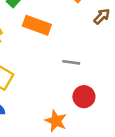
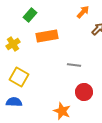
orange rectangle: (37, 25) -> (47, 36), turned -30

